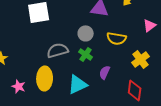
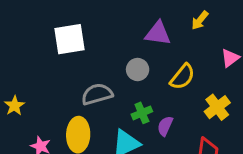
yellow semicircle: (117, 38) -> (182, 77), turned -60
green cross: (86, 54) -> (142, 113), moved, turned 32

